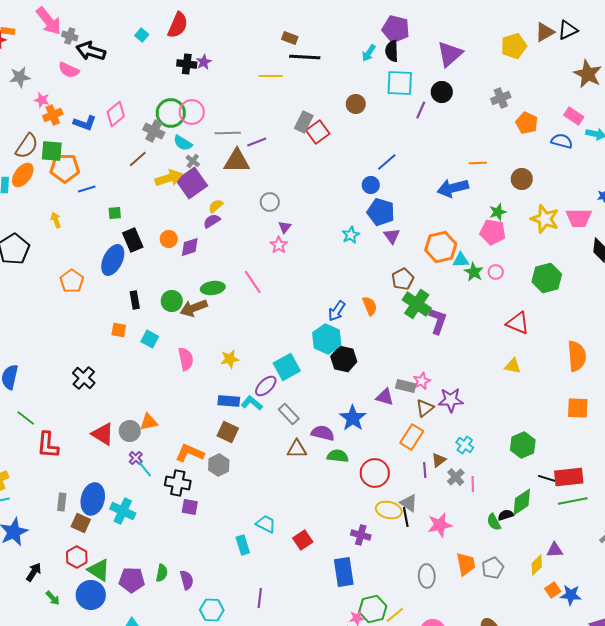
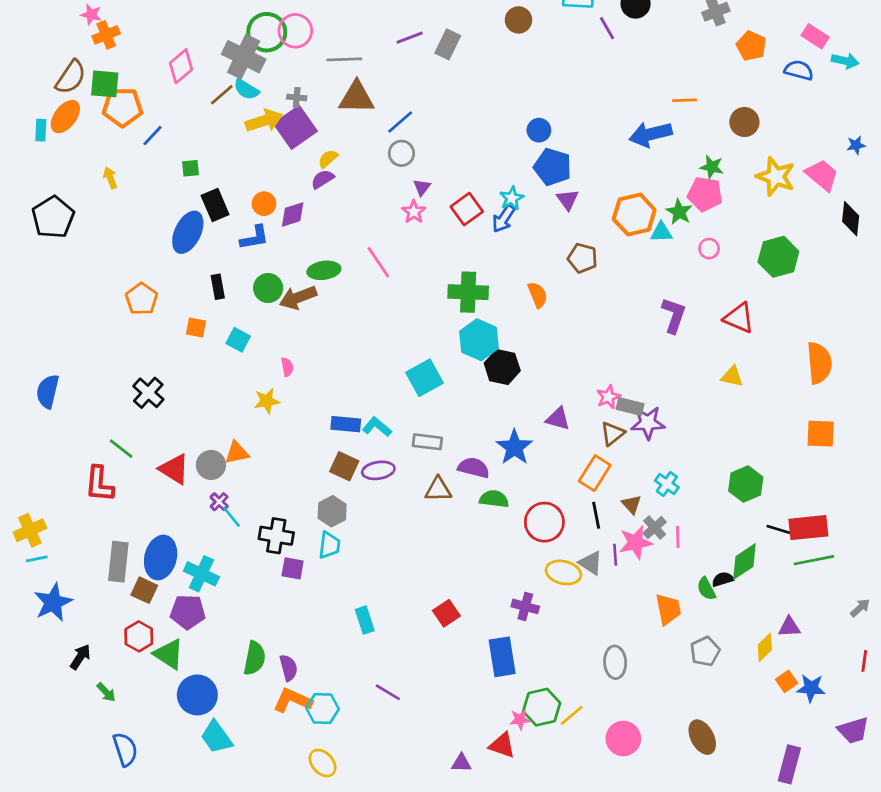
purple line: (421, 110) -> (607, 28), turned -54
pink diamond: (116, 114) -> (181, 66), moved
blue L-shape: (85, 123) -> (254, 238), moved, turned -30
gray cross: (154, 131) -> (244, 57), size x1.4
red square: (318, 132) -> (467, 209), moved
purple line: (257, 142) -> (410, 38), moved
cyan semicircle: (183, 143) -> (246, 89), moved
gray cross: (193, 161) -> (297, 98), turned -32
blue line: (387, 162) -> (400, 122), moved
blue line: (87, 189) -> (152, 136), turned -30
green star: (498, 212) -> (712, 167), turned 30
pink trapezoid: (579, 218) -> (822, 175), turned -140
green star: (474, 272) -> (679, 212), moved
brown pentagon: (403, 279) -> (582, 258), turned -30
orange pentagon: (72, 281) -> (142, 299), moved
green cross: (417, 304) -> (468, 292), moved, turned -32
blue arrow: (337, 311) -> (504, 219), moved
purple L-shape: (438, 321) -> (674, 315), moved
pink semicircle: (186, 359) -> (287, 367), size x0.6
yellow star: (230, 359) -> (267, 401), moved
purple ellipse: (266, 386) -> (378, 470), moved, turned 35
gray rectangle: (406, 386) -> (630, 406), moved
gray rectangle: (289, 414) -> (427, 442), turned -40
green line: (26, 418) -> (121, 449), moved
orange L-shape: (190, 453) -> (293, 700), moved
brown triangle: (439, 460) -> (631, 504), turned -35
purple line: (425, 470) -> (615, 555), moved
gray rectangle: (62, 502) -> (118, 562), size x1.6
black line: (406, 517) -> (596, 515), moved
cyan trapezoid: (266, 524) -> (329, 545), moved, turned 70
pink star: (440, 525) -> (636, 543), moved
orange trapezoid: (466, 564) -> (668, 609), moved
green semicircle: (162, 573) -> (254, 658), size x1.4
purple pentagon: (132, 580) -> (188, 612), moved
blue circle: (91, 595) -> (197, 695), moved
purple line: (260, 598) -> (388, 692), turned -66

